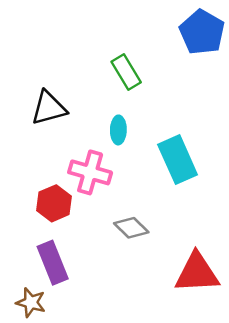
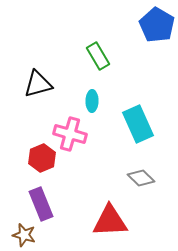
gray diamond: (131, 228) -> (141, 178), moved
red triangle: (197, 273) -> (110, 221), moved

